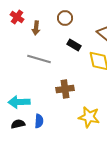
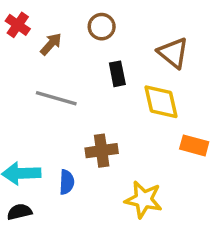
brown arrow: (36, 28) -> (51, 44), turned -144
black rectangle: (74, 45) -> (117, 74), turned 48
blue semicircle: (39, 121) -> (67, 182), moved

